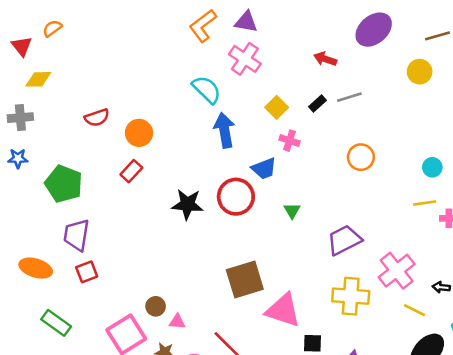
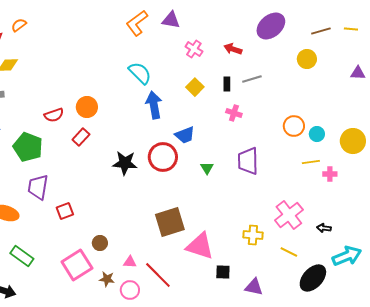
pink cross: (245, 59) -> (194, 49), moved, size x0.7
black rectangle: (318, 104) -> (227, 84), turned -48
red semicircle: (97, 118) -> (54, 115), moved
pink cross: (289, 141) -> (234, 113), moved
orange circle: (361, 157) -> (294, 126), moved
purple trapezoid: (344, 240) -> (248, 161), moved, turned -64
red square: (87, 272) -> (65, 211), moved
yellow cross: (351, 296) -> (253, 235), size x0.7
yellow line: (414, 310) -> (289, 252), moved
pink triangle: (177, 322) -> (130, 262), moved

